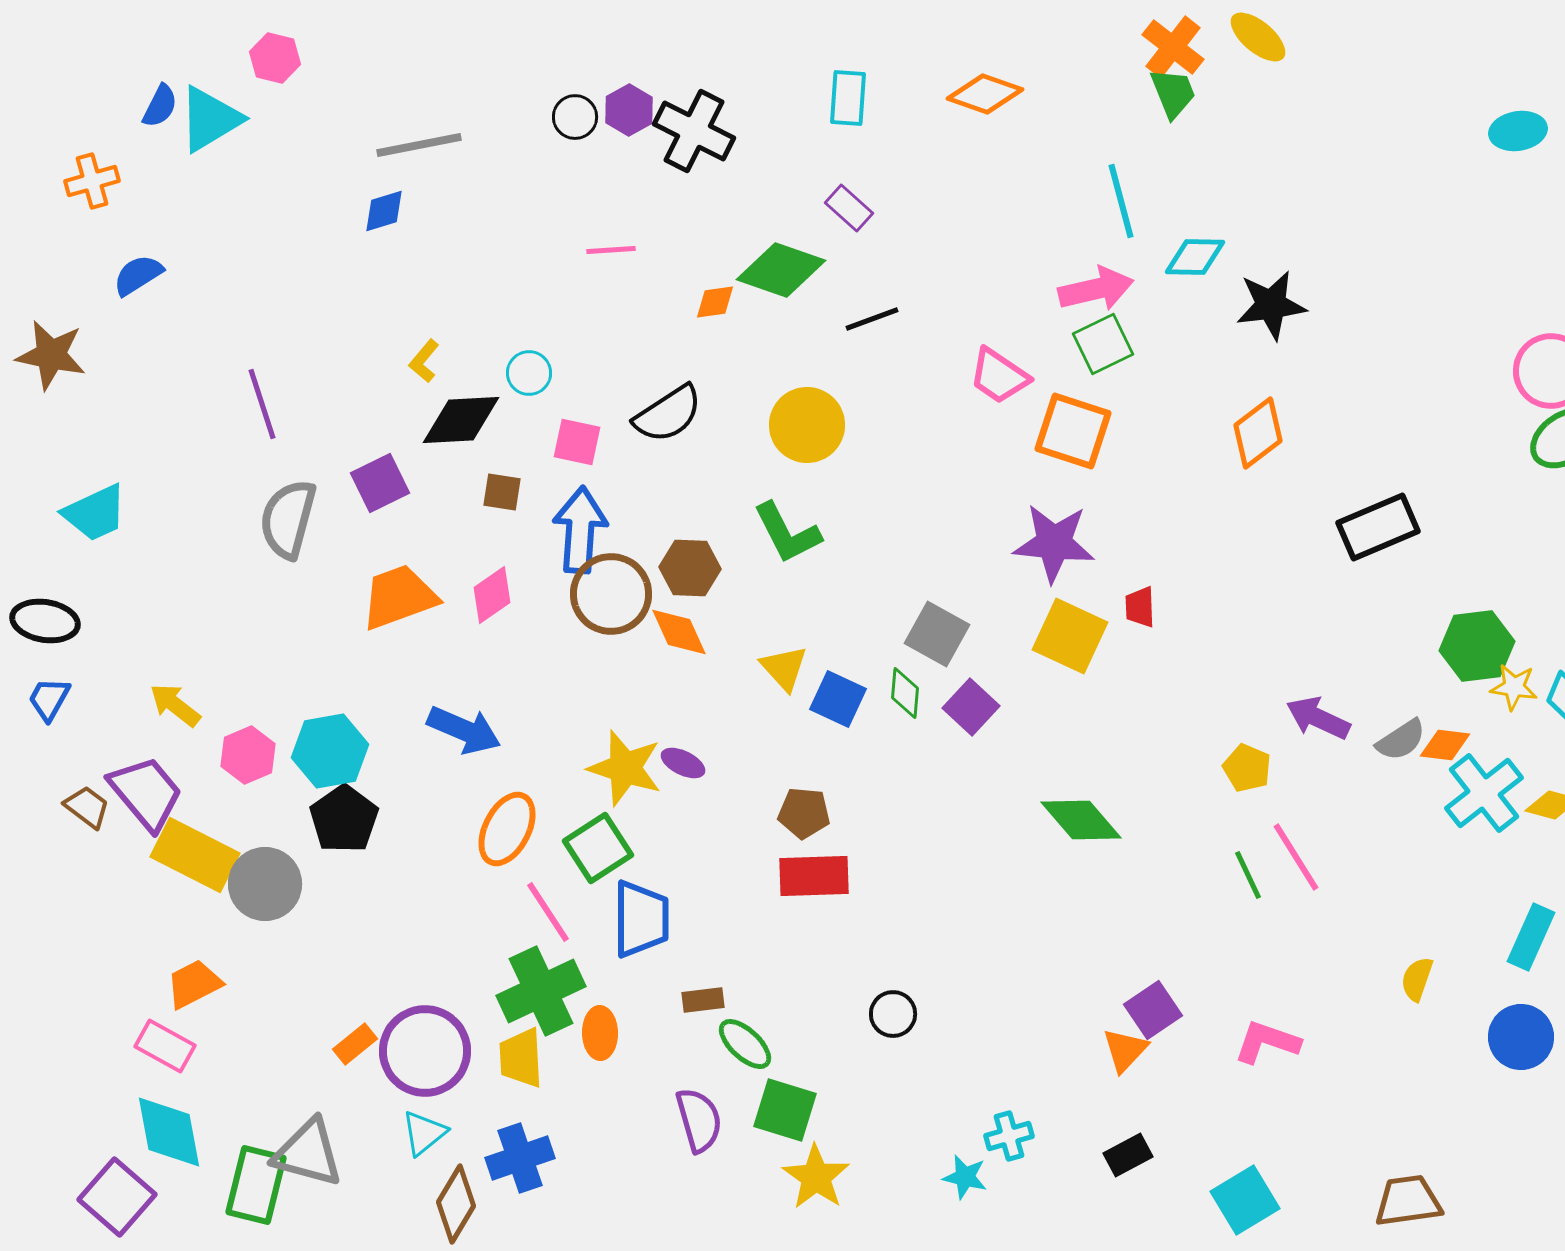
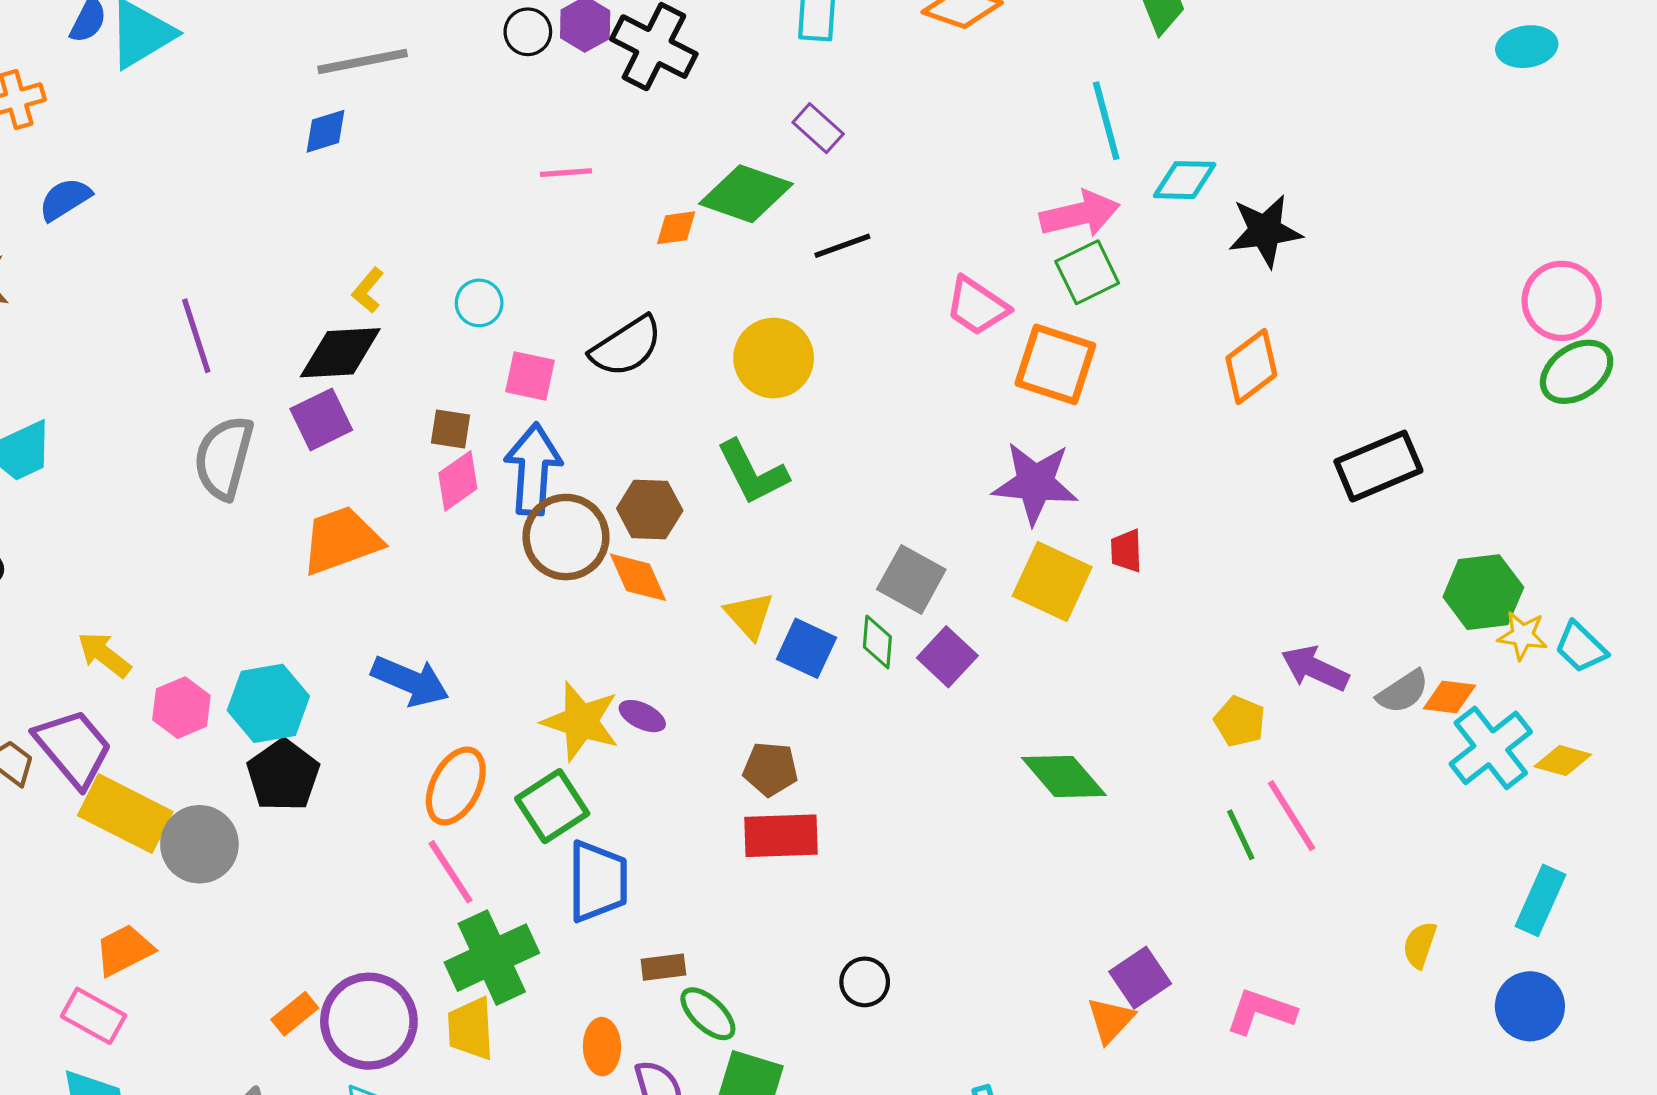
black diamond: (461, 420) -> (340, 353), moved
pink diamond: (492, 595) -> (458, 481), moved
pink line: (548, 912) -> (450, 872), moved
orange ellipse: (600, 1033) -> (602, 1047), moved

